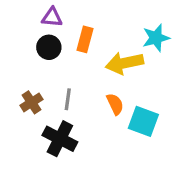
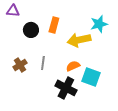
purple triangle: (52, 17) -> (13, 11), moved
orange semicircle: (115, 104) -> (73, 66), turned -88
black cross: (60, 139) -> (66, 88), moved

